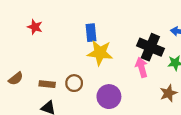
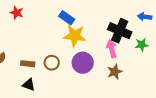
blue rectangle: (91, 33) -> (67, 18), turned -49
brown star: (168, 93) -> (115, 72), moved
purple circle: (109, 97) -> (83, 63), moved

